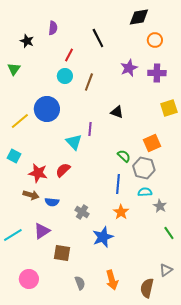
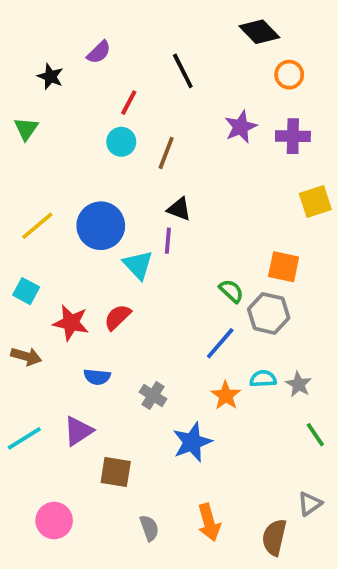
black diamond: (139, 17) -> (259, 32), turned 55
purple semicircle: (53, 28) -> (99, 52), turned 40
blue circle: (47, 109) -> (101, 226), moved
black triangle: (117, 112) -> (179, 209), moved
orange square: (152, 143) -> (284, 267), turned 36
blue line: (118, 184) -> (220, 343), turned 36
cyan semicircle: (145, 192) -> (263, 379), moved
brown arrow: (31, 195) -> (26, 356), moved

